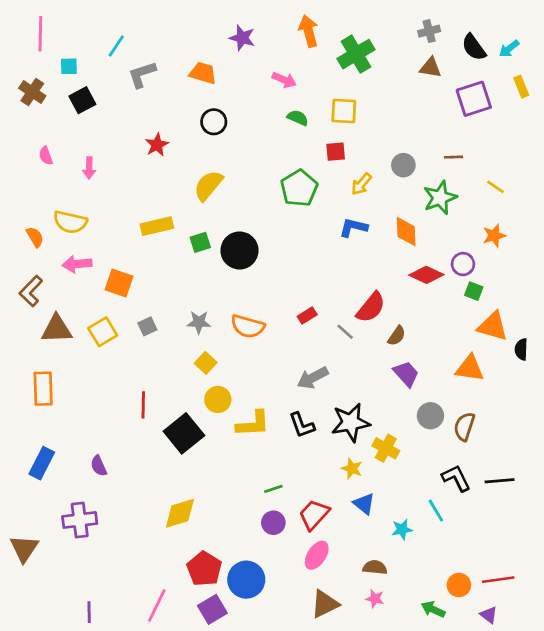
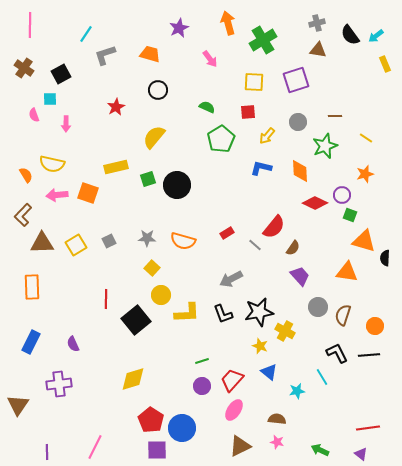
purple star: (242, 38) -> (179, 28), turned 30
cyan square: (69, 66) -> (50, 99), moved
pink arrow: (284, 80) -> (210, 59), turned 30
purple square: (474, 99) -> (296, 80), moved
green semicircle: (298, 118) -> (207, 107), moved
orange square: (119, 283) -> (88, 193), moved
orange circle: (459, 585) -> (375, 326), moved
pink line: (157, 605) -> (95, 447), moved
purple square: (212, 609) -> (157, 450), turned 30
purple line: (89, 612) -> (47, 452), moved

